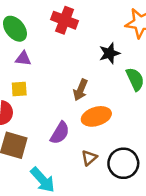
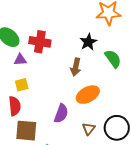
red cross: (65, 20) -> (40, 42), moved
brown arrow: (81, 90) -> (76, 67), moved

